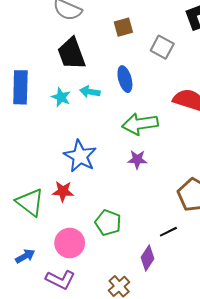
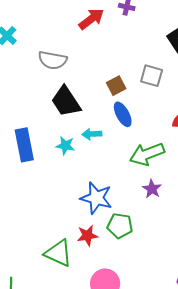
brown square: (123, 27) -> (116, 86), moved
purple star: (137, 159) -> (152, 189), turned -30
green pentagon: (108, 223) -> (120, 226), moved

